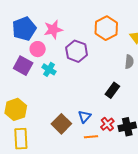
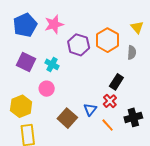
orange hexagon: (106, 28) -> (107, 40), moved
pink circle: (38, 49) -> (47, 89), moved
red cross: (107, 124) -> (110, 101), moved
orange line: (91, 137) -> (108, 125), moved, turned 56

